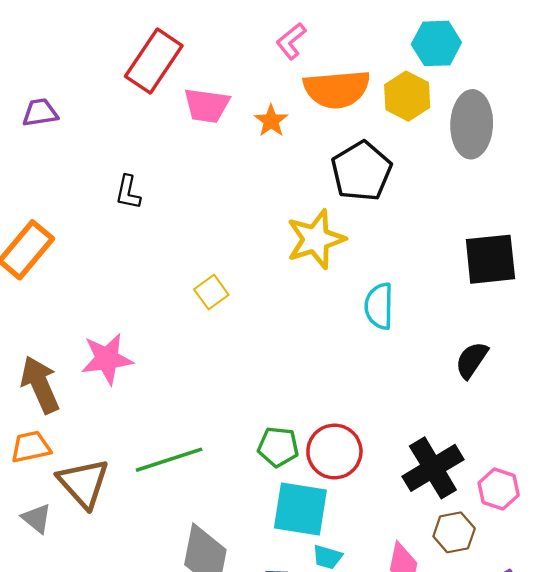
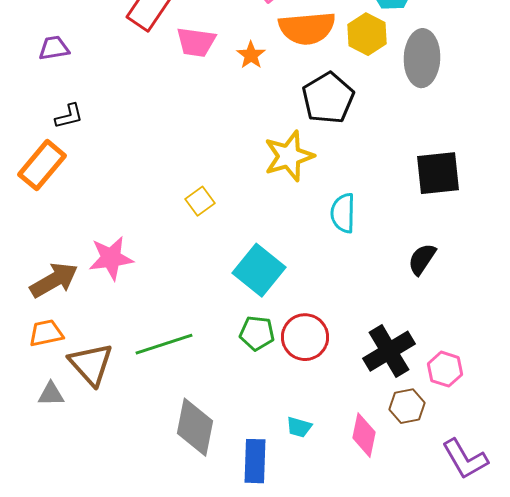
black L-shape: (128, 192) -> (69, 116), moved, turned -116
brown arrow: (40, 385) -> (54, 280), turned 84
cyan square: (300, 509) -> (259, 270), moved, turned 30
gray triangle: (37, 518) -> (51, 394), turned -40

